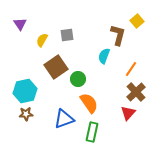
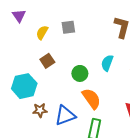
cyan semicircle: (104, 56) -> (107, 63), moved
brown square: (56, 67) -> (47, 61), moved, size x0.6
brown star: (26, 114) -> (40, 110), moved

